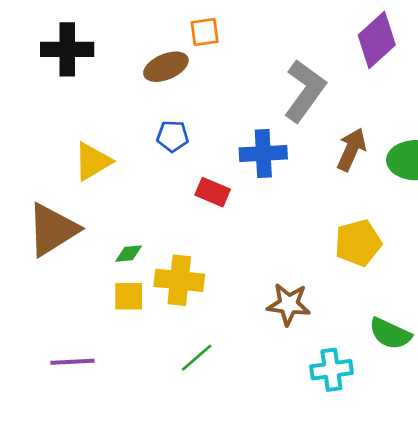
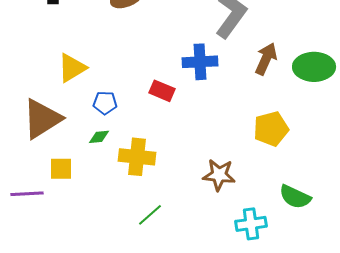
blue pentagon: (173, 136) -> (105, 103), moved
yellow square: (129, 296) -> (61, 169), moved
purple line: (72, 362) -> (27, 194), moved

